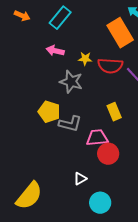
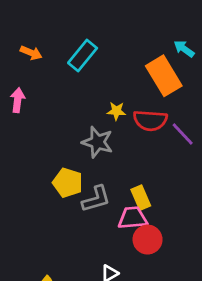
pink arrow: (55, 51) -> (18, 100), moved, turned 84
yellow rectangle: (114, 112) -> (141, 198), moved
gray L-shape: (70, 124) -> (96, 199), turned -30

